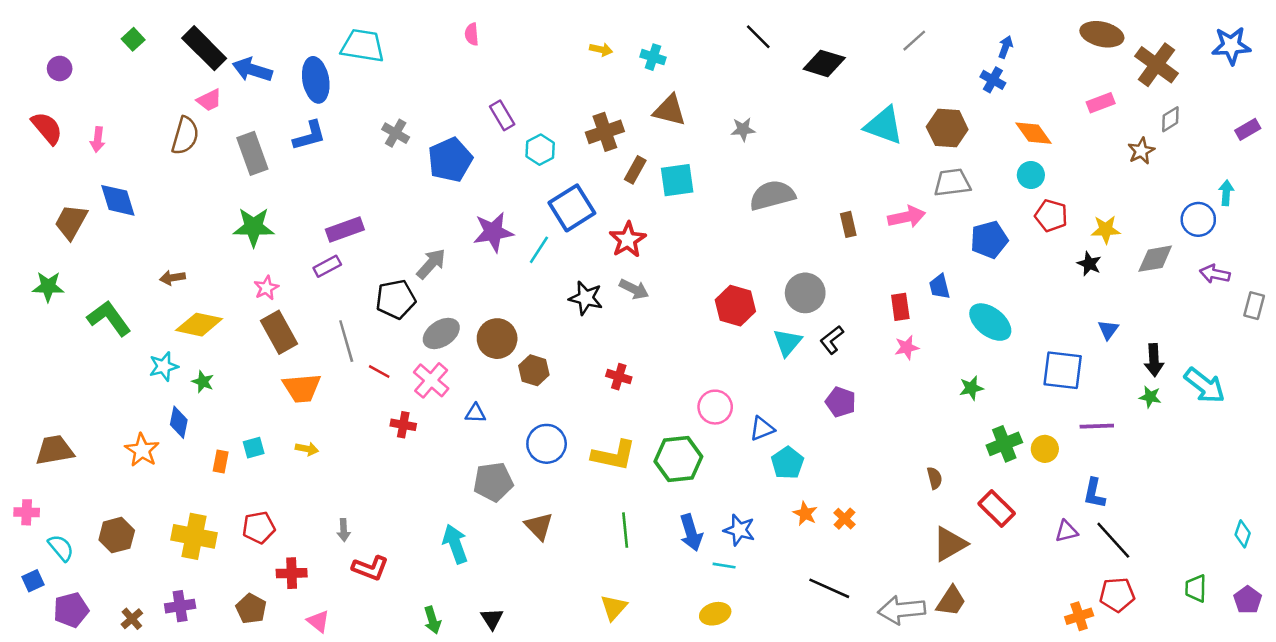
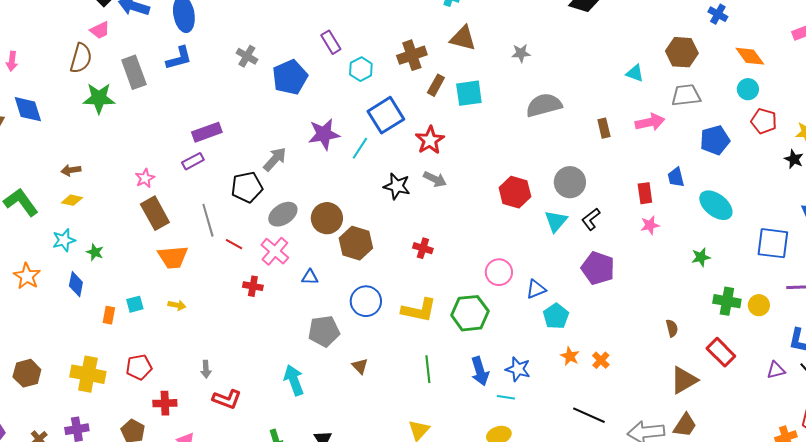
cyan triangle: (884, 126) -> (635, 73), moved, size x0.6
green star: (254, 227) -> (99, 98), moved
yellow diamond: (199, 325) -> (72, 200), moved, size x0.6
brown hexagon: (534, 370) -> (356, 243), size x1.4
purple pentagon: (841, 402) -> (598, 268), size x1.4
green cross: (1004, 444) -> (727, 301), turned 32
orange star: (142, 450) -> (27, 276), moved
brown triangle: (539, 526) -> (360, 366), size x0.7

